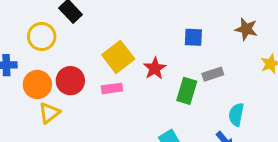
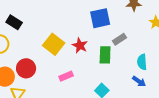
blue square: (193, 37) -> (100, 18), size x1.5
pink rectangle: (112, 88) -> (66, 76), moved

